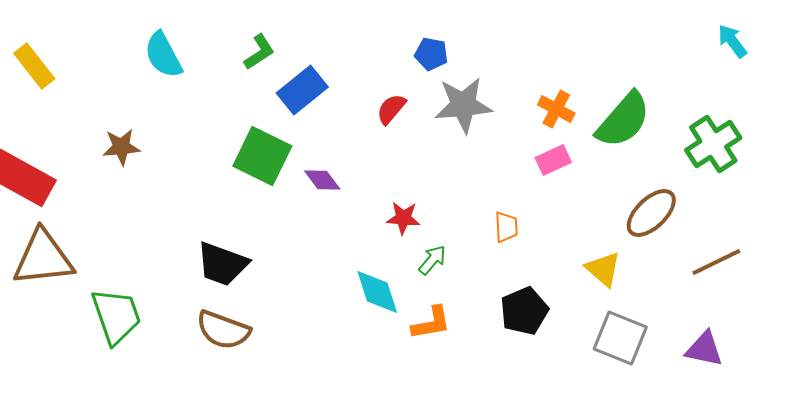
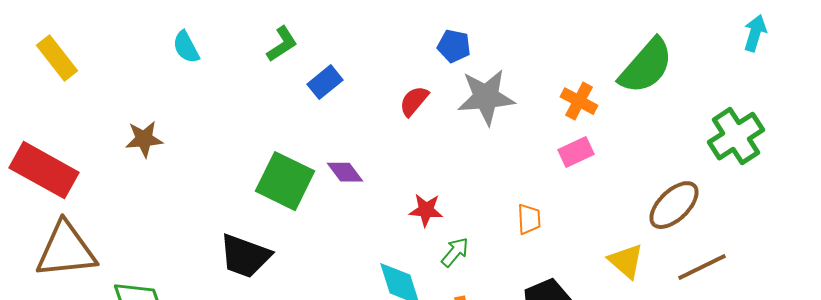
cyan arrow: (732, 41) -> (755, 33), turned 54
cyan semicircle: (163, 55) -> (186, 47), size x0.7
blue rectangle: (302, 90) -> (325, 82), size x0.7
green semicircle: (623, 120) -> (646, 66), moved
green square: (262, 156) -> (285, 181), moved
brown line: (716, 262) -> (702, 267), moved

